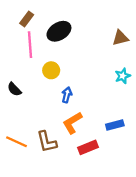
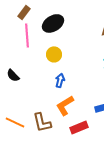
yellow circle: (51, 70) -> (54, 54), moved

